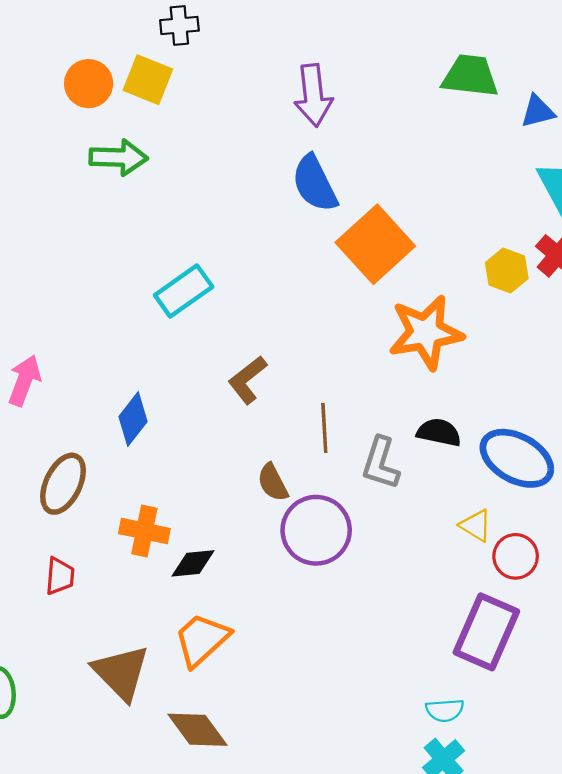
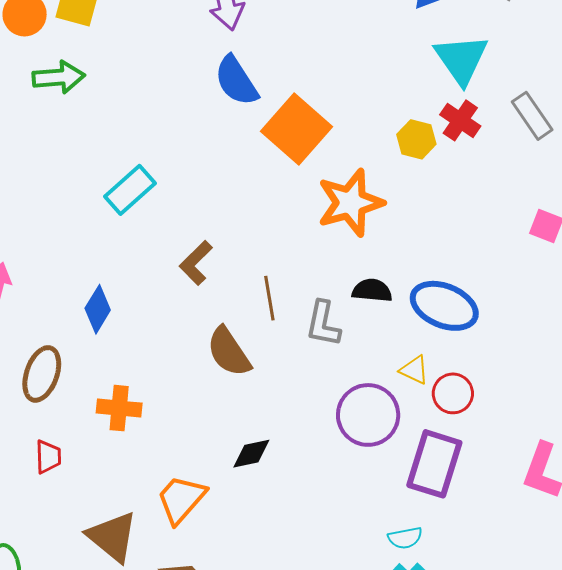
brown semicircle: (273, 482) -> (229, 352), size x1.5
purple circle: (316, 530) -> (368, 415), moved
black diamond: (193, 563) -> (251, 454), moved

